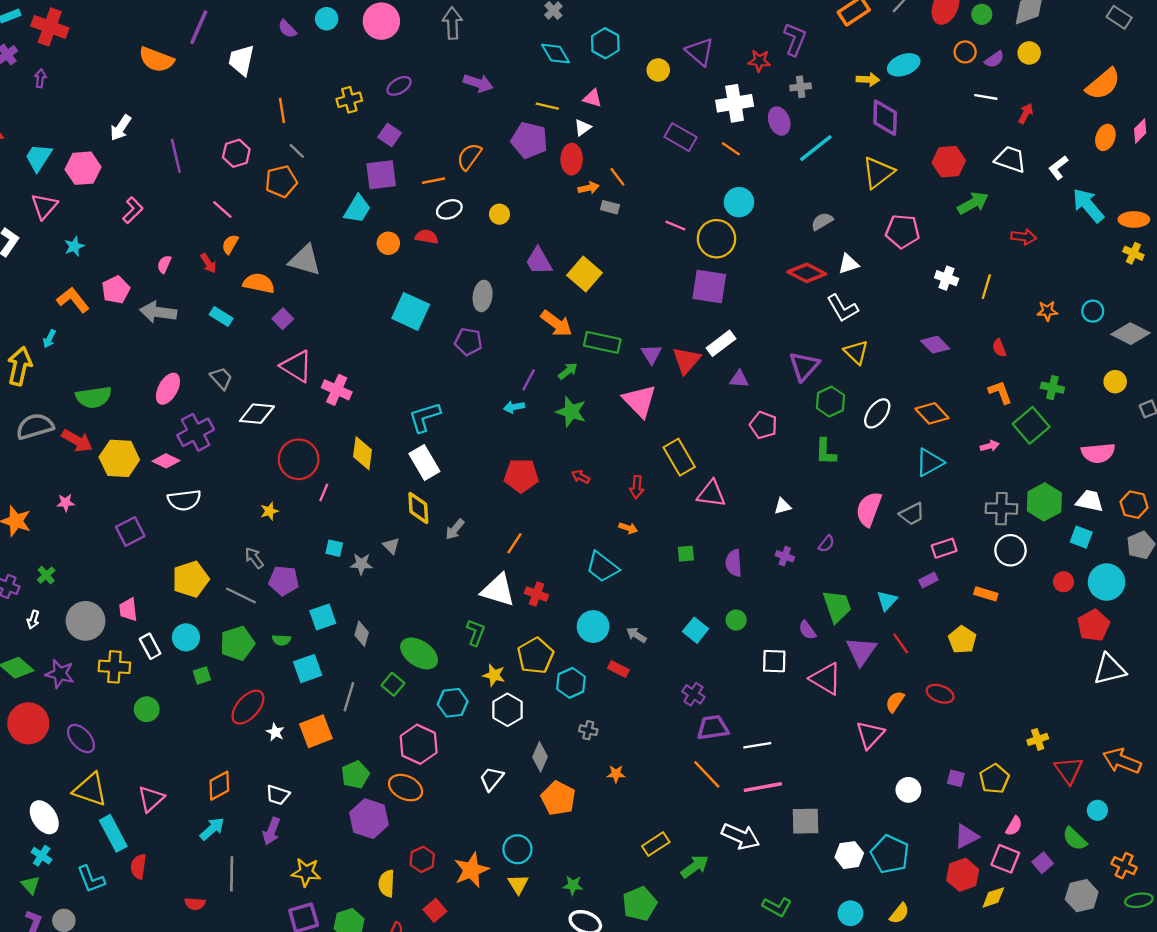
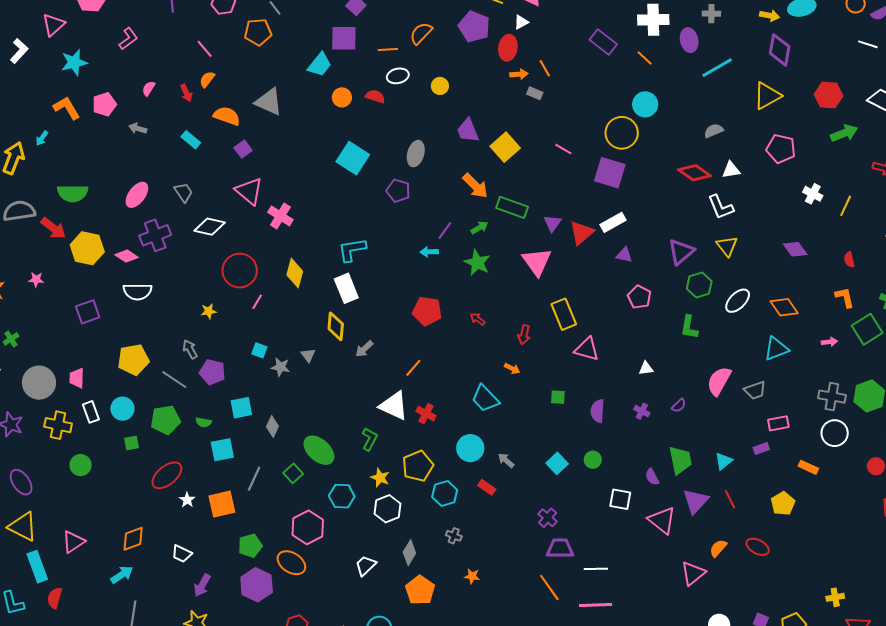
pink line: (675, 226) -> (563, 149), moved
cyan star: (74, 246) -> (74, 62), size x1.5
gray arrow: (158, 312) -> (138, 128), size x0.6
purple arrow: (271, 831) -> (202, 585), moved

